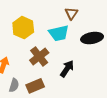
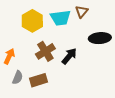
cyan trapezoid: (59, 33) -> (60, 18), moved
black arrow: (67, 69) -> (69, 56), moved

